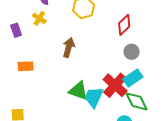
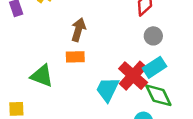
orange rectangle: (26, 66) -> (75, 57), moved
green triangle: (78, 91) -> (42, 76), moved

